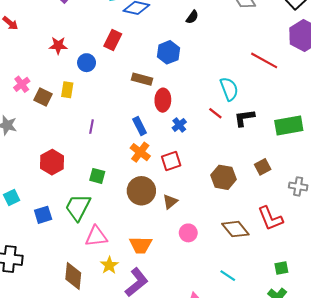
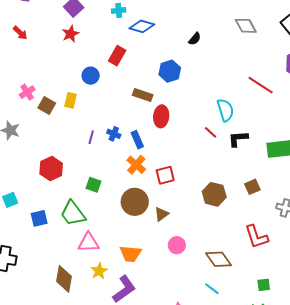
red star: (58, 46) -> (70, 34), moved, turned -30
blue cross: (179, 125) -> (114, 134), moved, turned -32
green trapezoid: (78, 207) -> (73, 213), turned -68
brown diamond: (235, 229) -> (218, 259), moved

